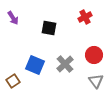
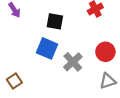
blue square: (35, 65) -> (47, 48), moved
gray triangle: (96, 81) -> (108, 81), turned 49

